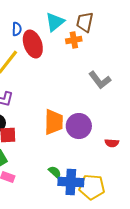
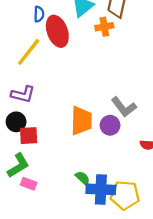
gray L-shape: (100, 80) -> (124, 107), moved
purple circle: (79, 126) -> (110, 125), size x0.7

